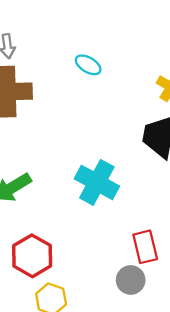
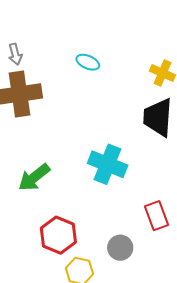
gray circle: (131, 280) -> (120, 248), moved

